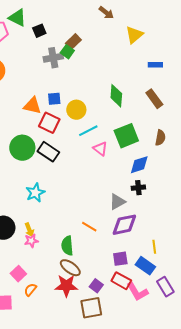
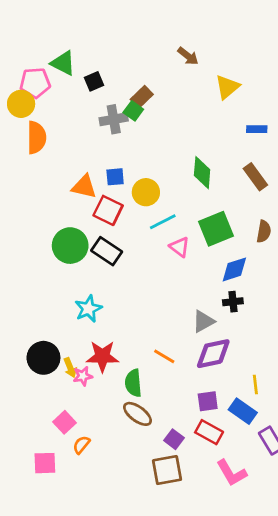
yellow arrow: (29, 230) -> (70, 368), moved
red star: (66, 286) -> (102, 356), moved
pink L-shape: (137, 292) -> (232, 473), moved

